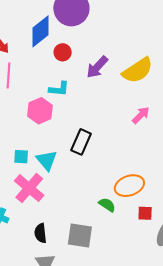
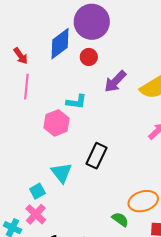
red circle: (63, 52) -> (89, 57), moved
cyan square: (21, 157) -> (37, 191), moved, turned -35
pink cross: (29, 188) -> (36, 214), moved, size x0.7

